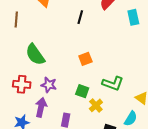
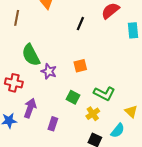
purple star: (49, 85) -> (49, 71), moved
yellow cross: (96, 105) -> (93, 114), moved

